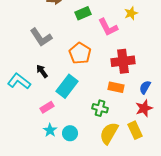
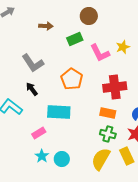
yellow star: (131, 13) -> (123, 47), moved
black arrow: (42, 71) -> (32, 89), moved
cyan rectangle: (67, 86) -> (59, 112), turned 55
green cross: (100, 108) -> (108, 134), moved

